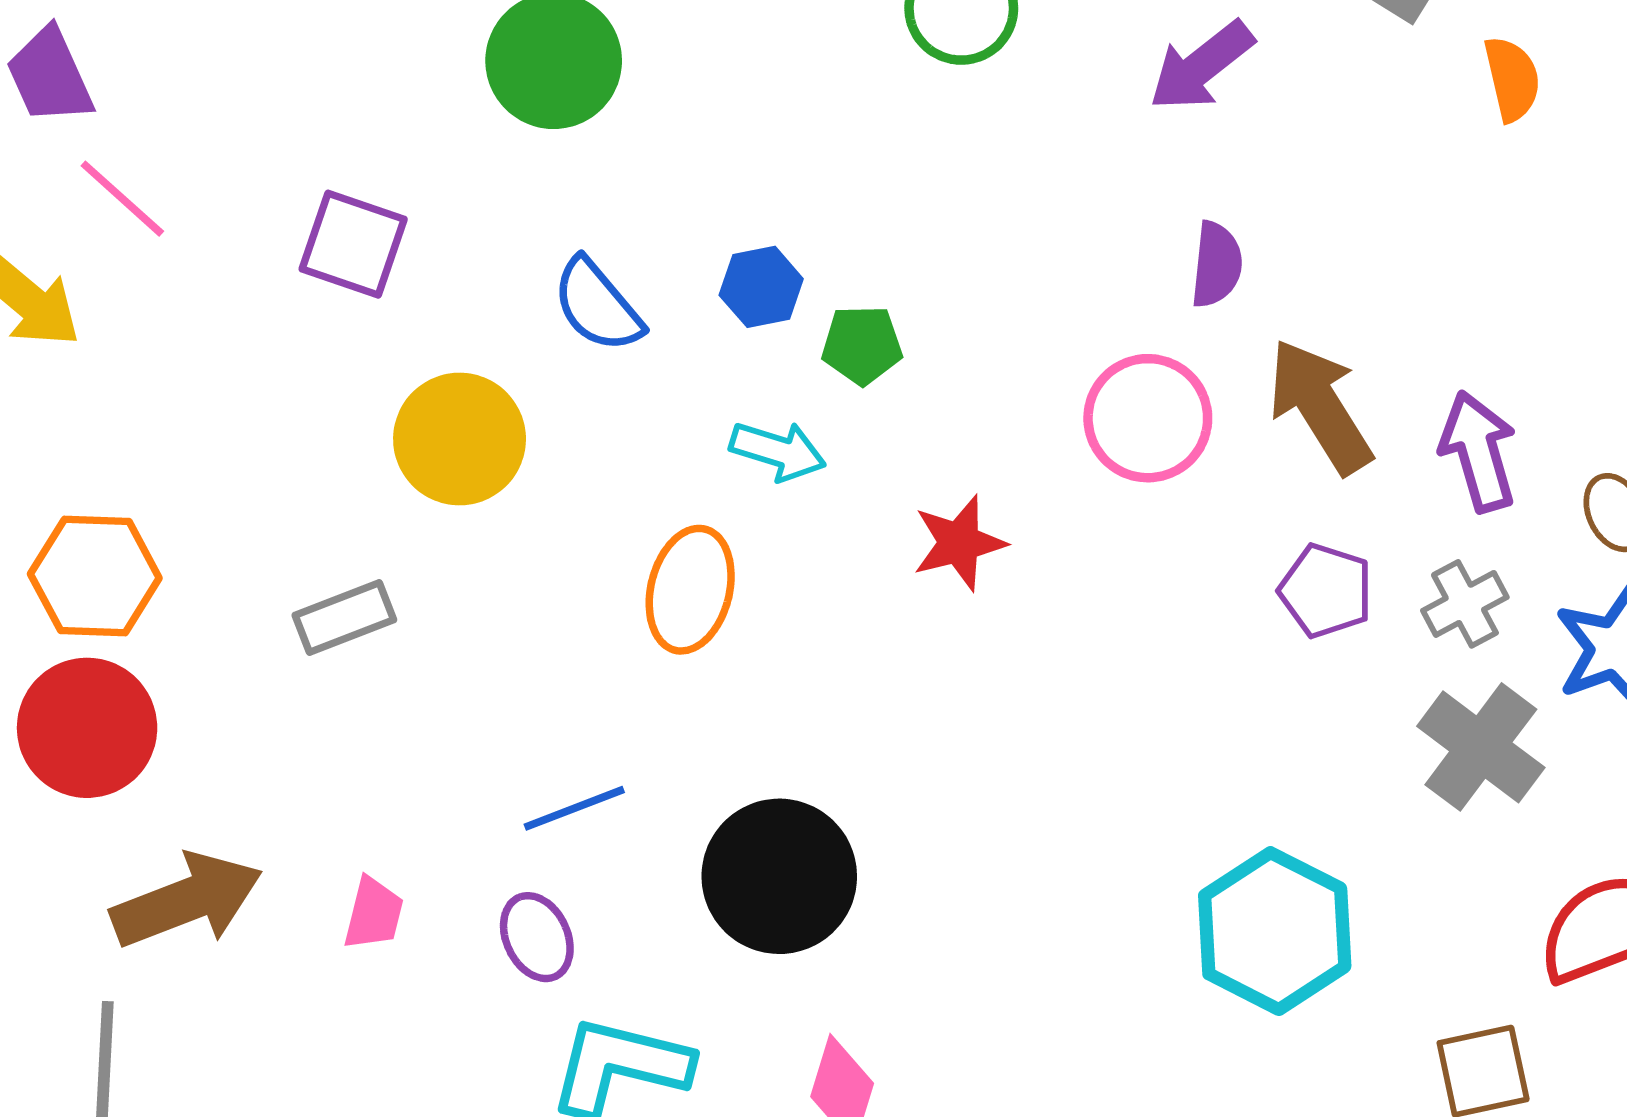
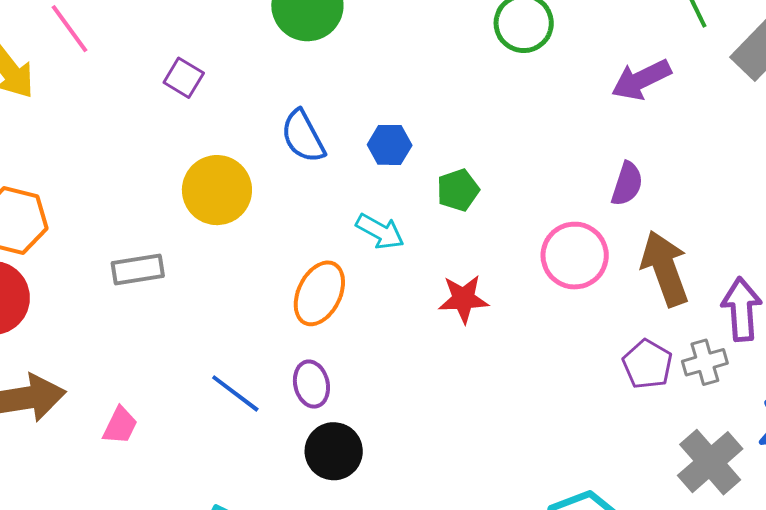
purple square: (353, 244) -> (184, 78), size x0.7
green pentagon: (862, 345) -> (458, 190), moved, turned -30
gray cross: (1465, 604) -> (705, 362), moved
blue line: (574, 808) -> (235, 393), turned 46
black circle: (779, 876) -> (334, 451), size x0.7
purple ellipse: (537, 937) -> (311, 384), moved

